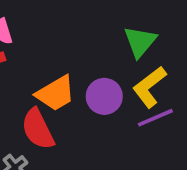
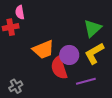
purple line: (155, 118) -> (86, 81), moved
red semicircle: (38, 129) -> (59, 68), moved

